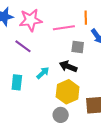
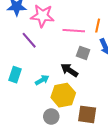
cyan arrow: (43, 73) -> (42, 80), moved

